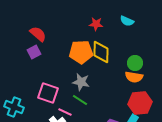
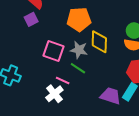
yellow diamond: (101, 52) -> (99, 42), moved
pink square: (48, 93) -> (53, 51), moved

